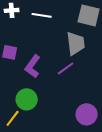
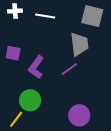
purple circle: (87, 114) -> (79, 115), moved

